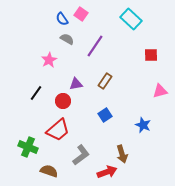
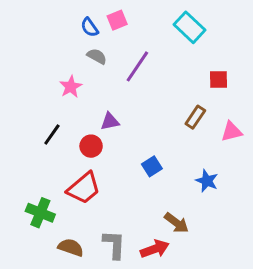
pink square: (81, 14) -> (117, 20), turned 32
brown rectangle: (105, 81) -> (195, 117), moved
brown arrow: (122, 154) -> (176, 223), turned -36
gray L-shape: (81, 155) -> (114, 245), moved, turned -50

